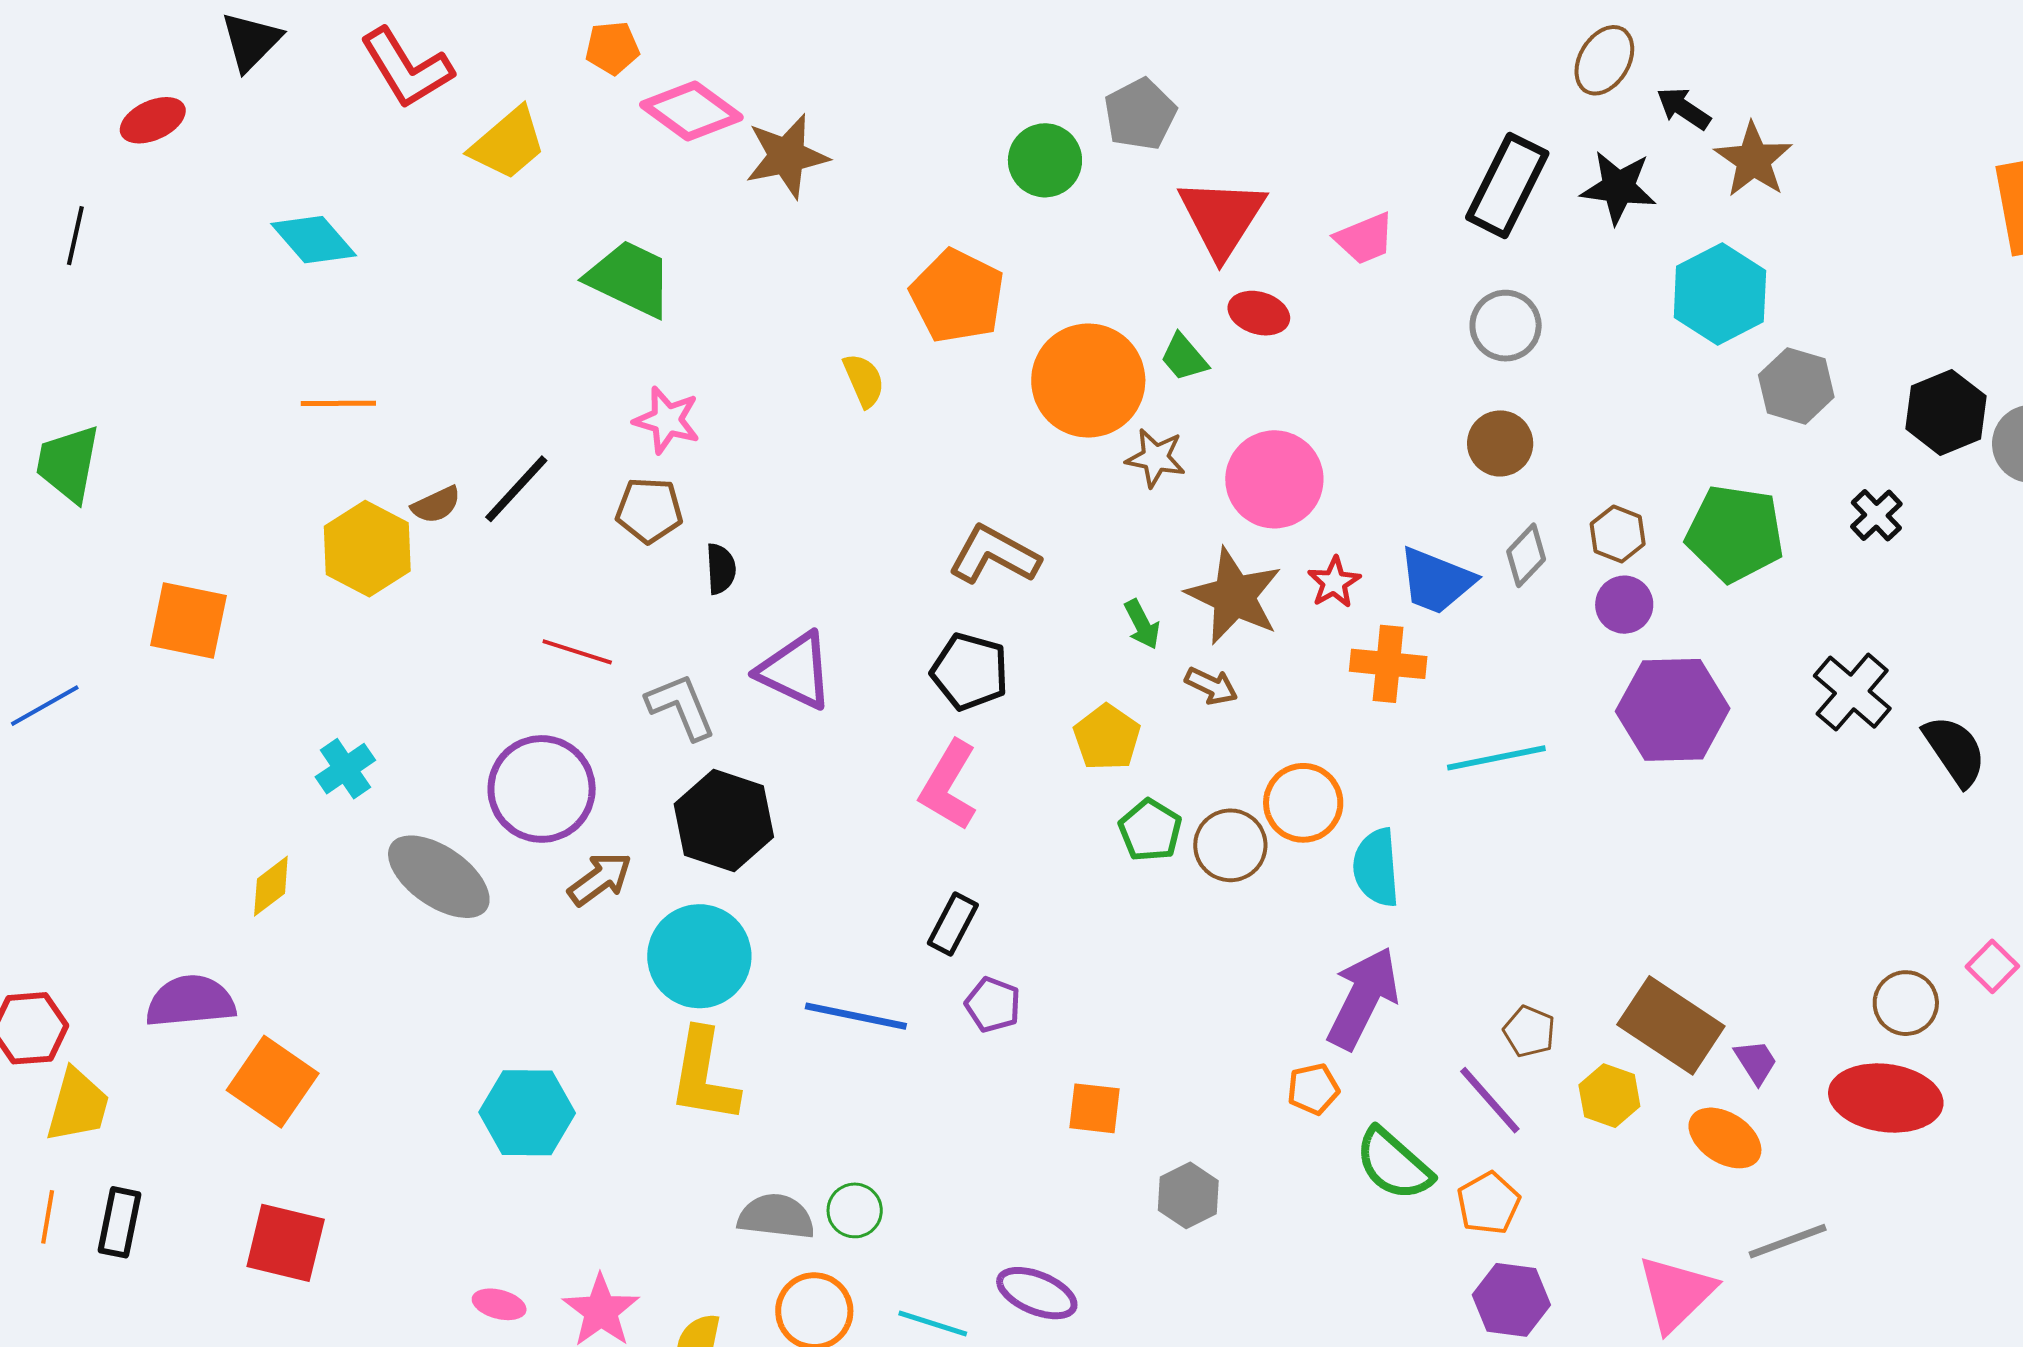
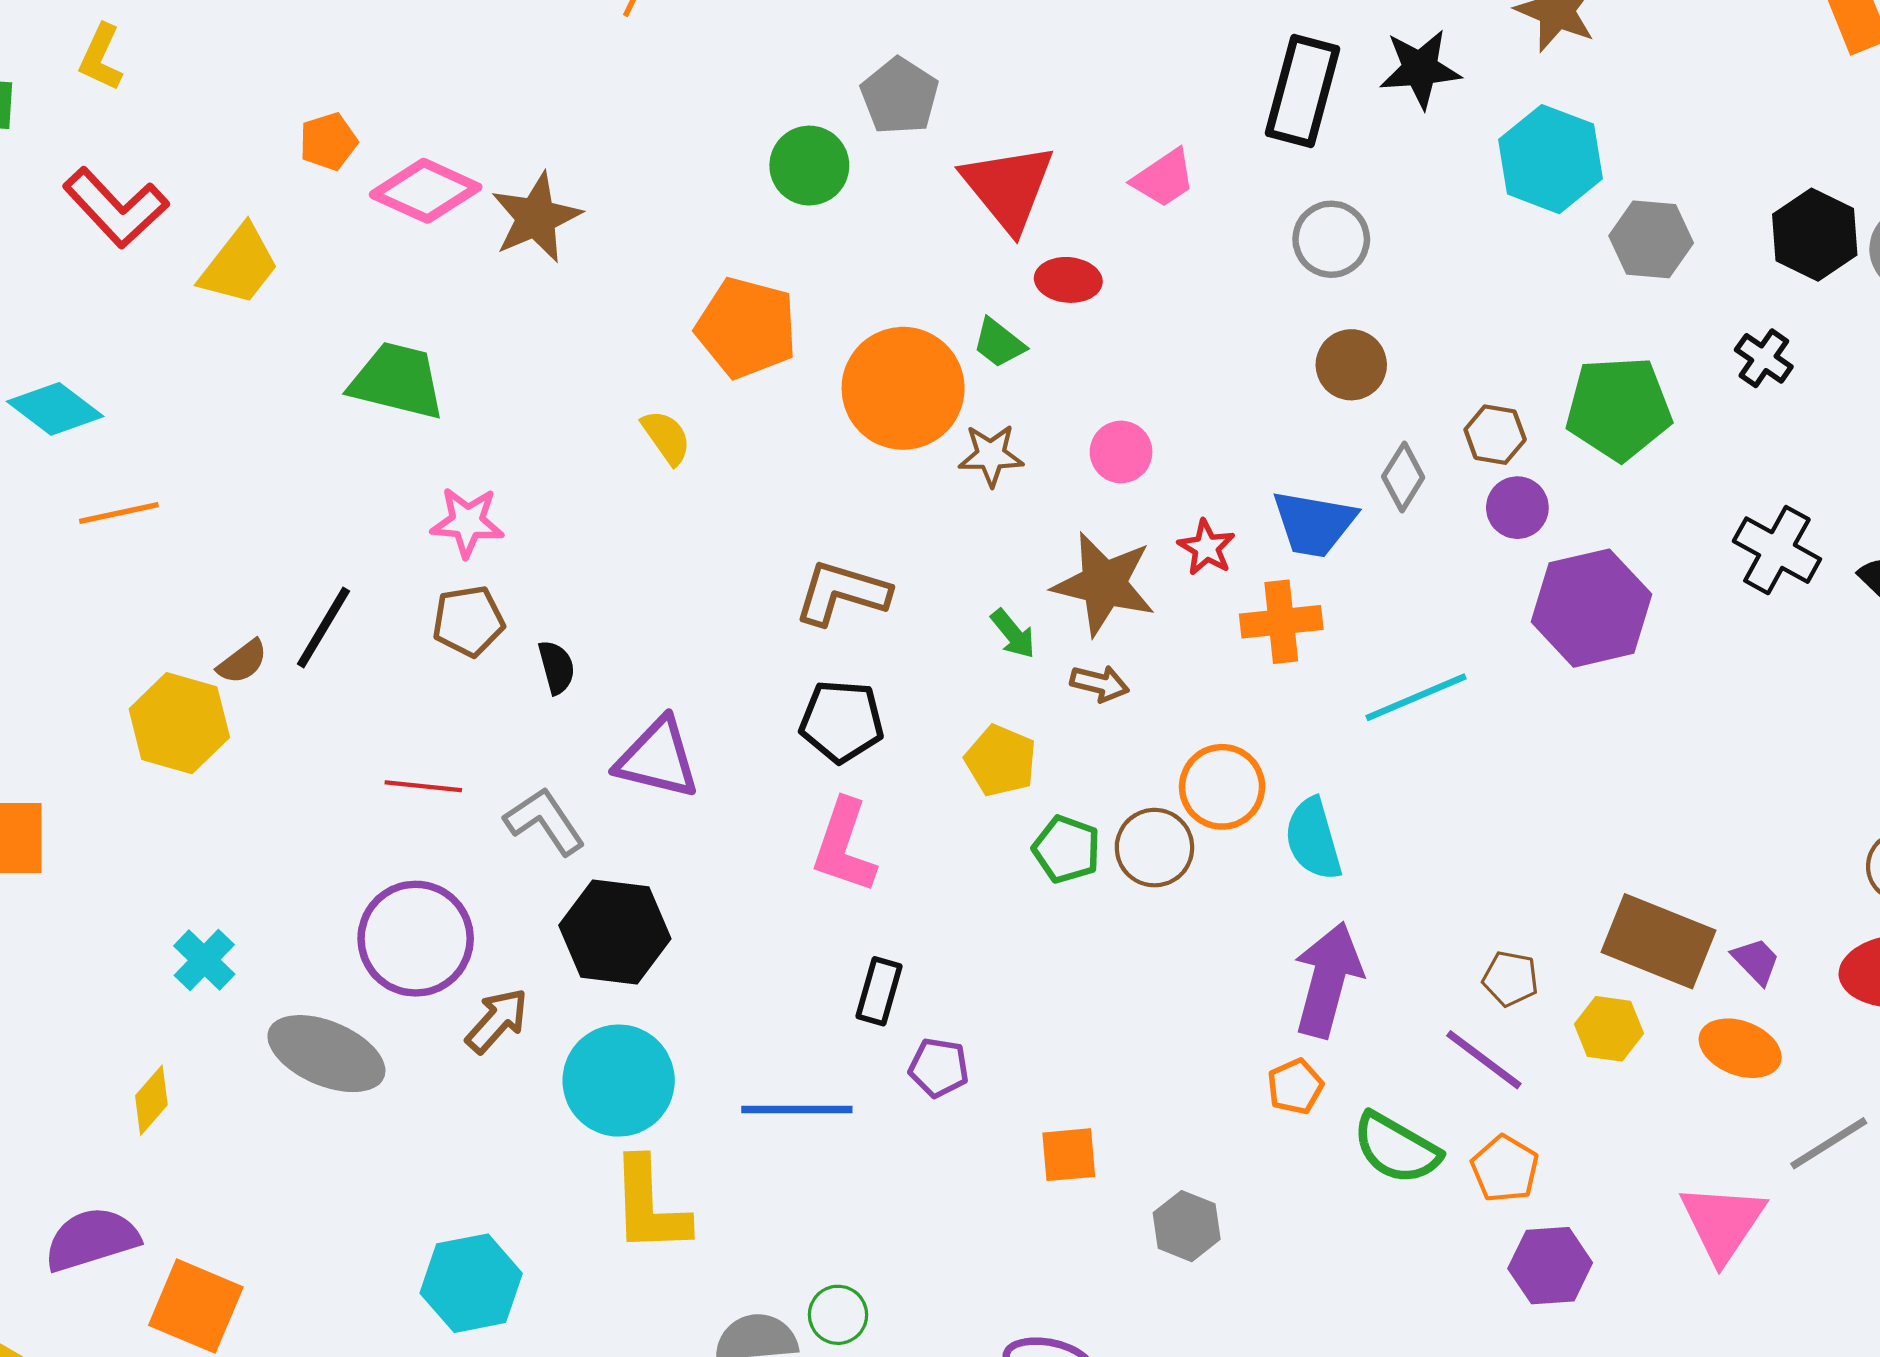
orange line: (338, 403) -> (119, 513), moved
pink circle: (1274, 479) -> (1121, 452), size x0.6

